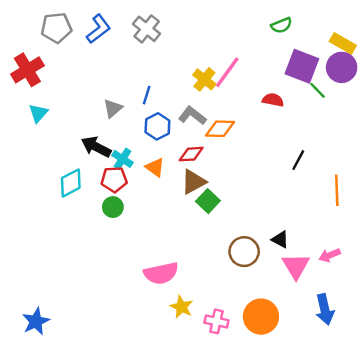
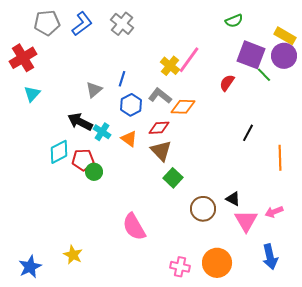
red semicircle: (273, 100) -> (227, 83), turned -66
red pentagon: (114, 179) -> (83, 160), moved
brown triangle: (194, 182) -> (161, 151), turned -45
green square: (208, 201) -> (173, 178), moved
pink semicircle: (161, 273) -> (134, 227), turned 72
yellow star: (182, 307) -> (73, 255), moved

